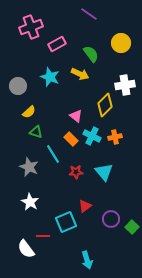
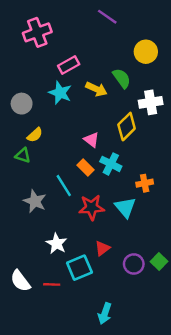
pink rectangle: (57, 44) -> (69, 65), moved
green semicircle: (91, 54) -> (122, 78), moved
green triangle: (36, 132) -> (23, 155), moved
orange cross: (115, 137) -> (145, 183), moved
red star: (76, 172) -> (92, 207), size x1.5
white star: (30, 202) -> (57, 243), moved
green square: (132, 227) -> (159, 262), moved
white semicircle: (26, 249) -> (20, 281), moved
cyan arrow: (87, 260) -> (105, 313), turned 36

